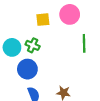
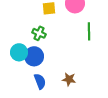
cyan circle: (12, 47) -> (19, 52), moved

